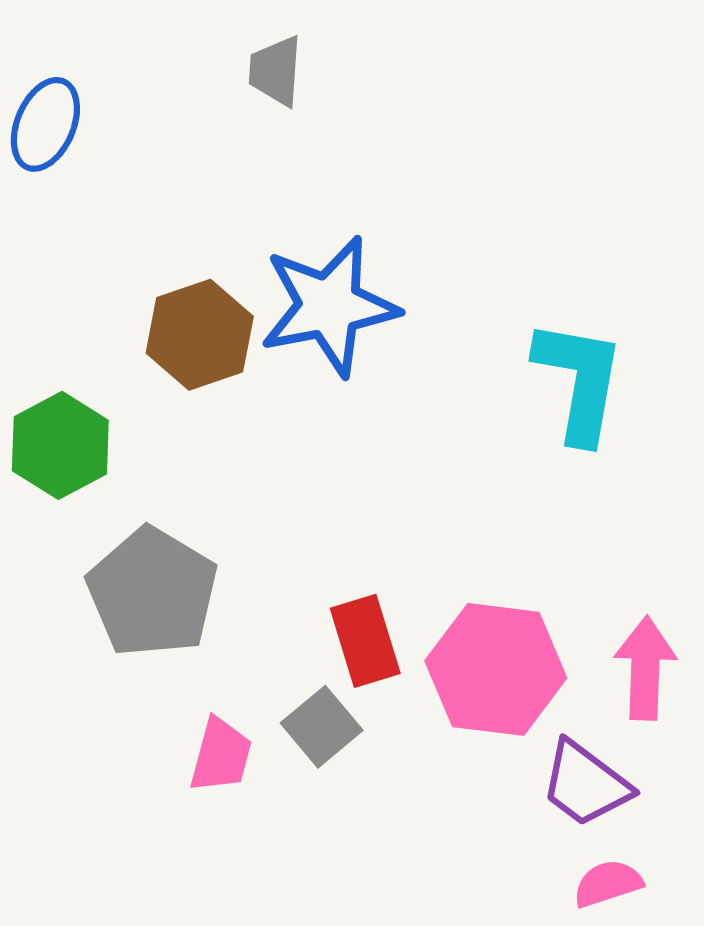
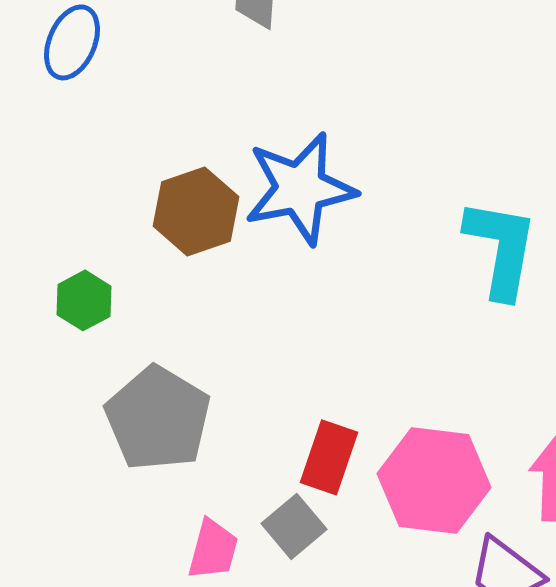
green hexagon: (60, 445) -> (84, 300), size x0.7
red rectangle: (365, 641) -> (329, 457), turned 36

